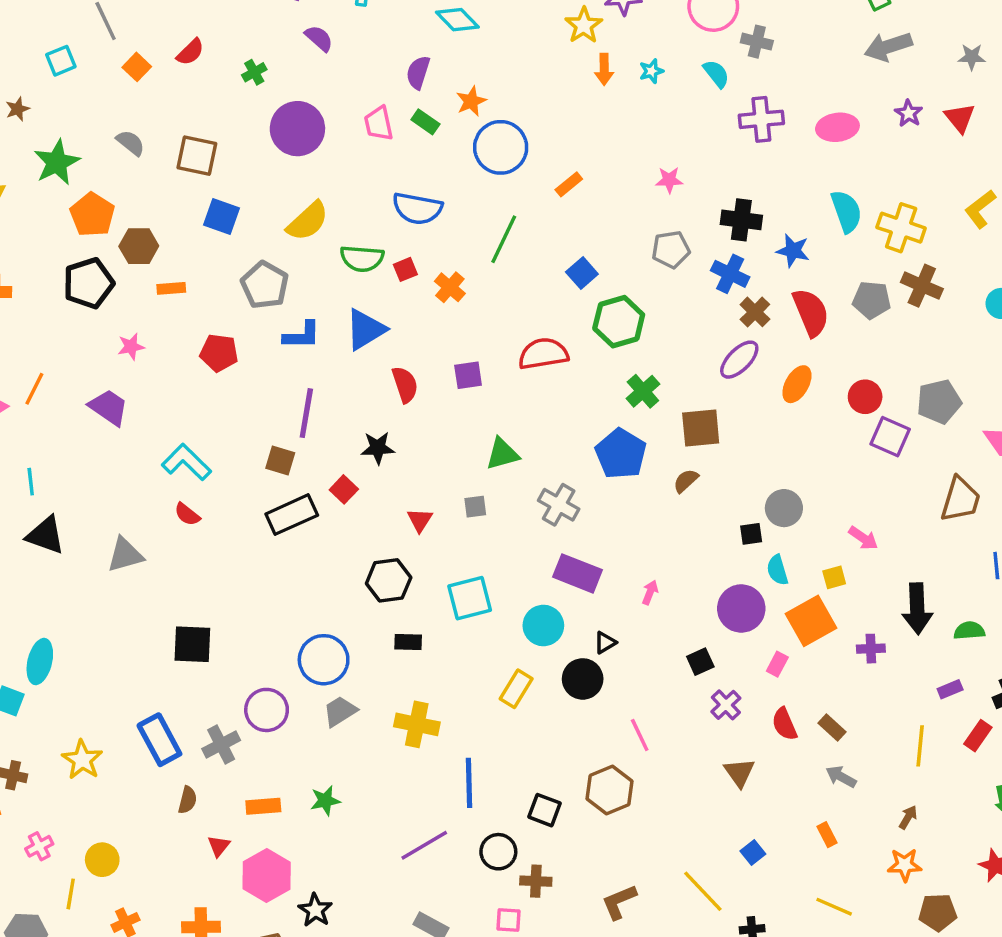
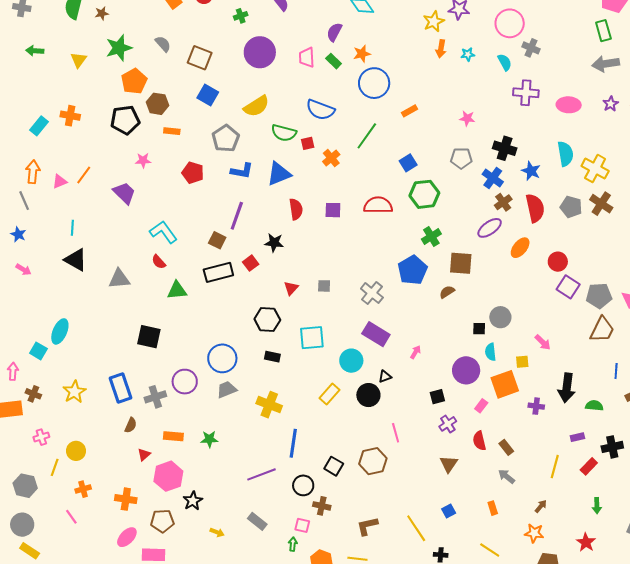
gray pentagon: (939, 402) -> (599, 296), moved
green triangle: (502, 454) -> (177, 290), moved

